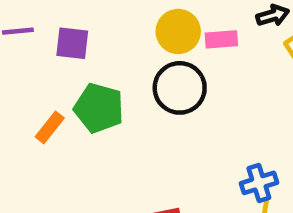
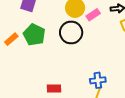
pink rectangle: (221, 39) -> (93, 15), turned -40

